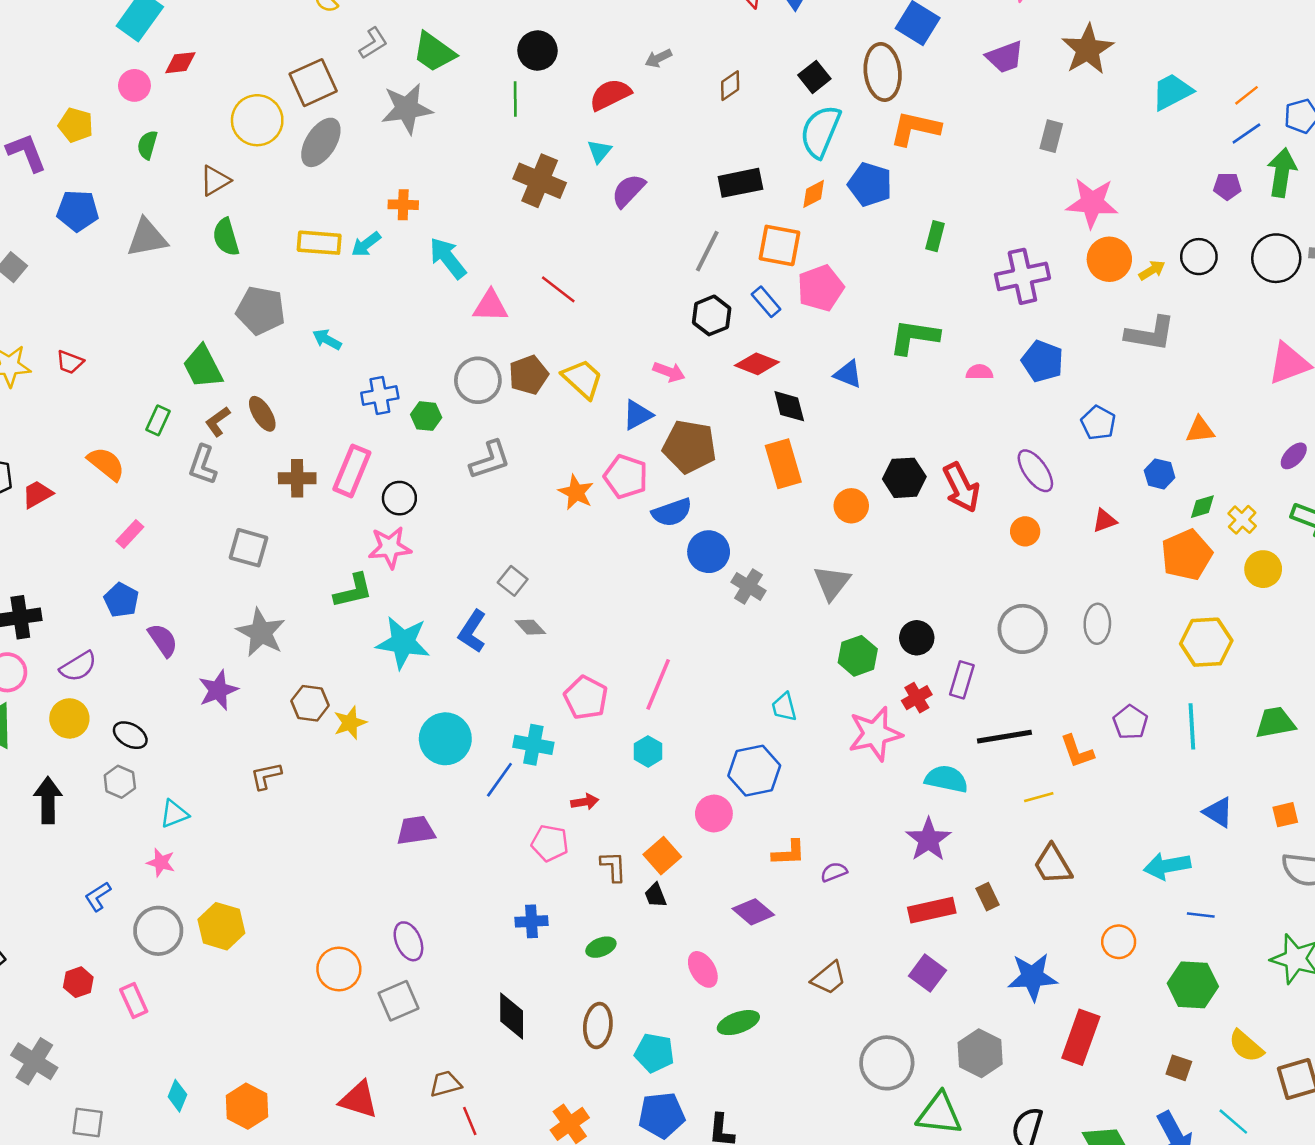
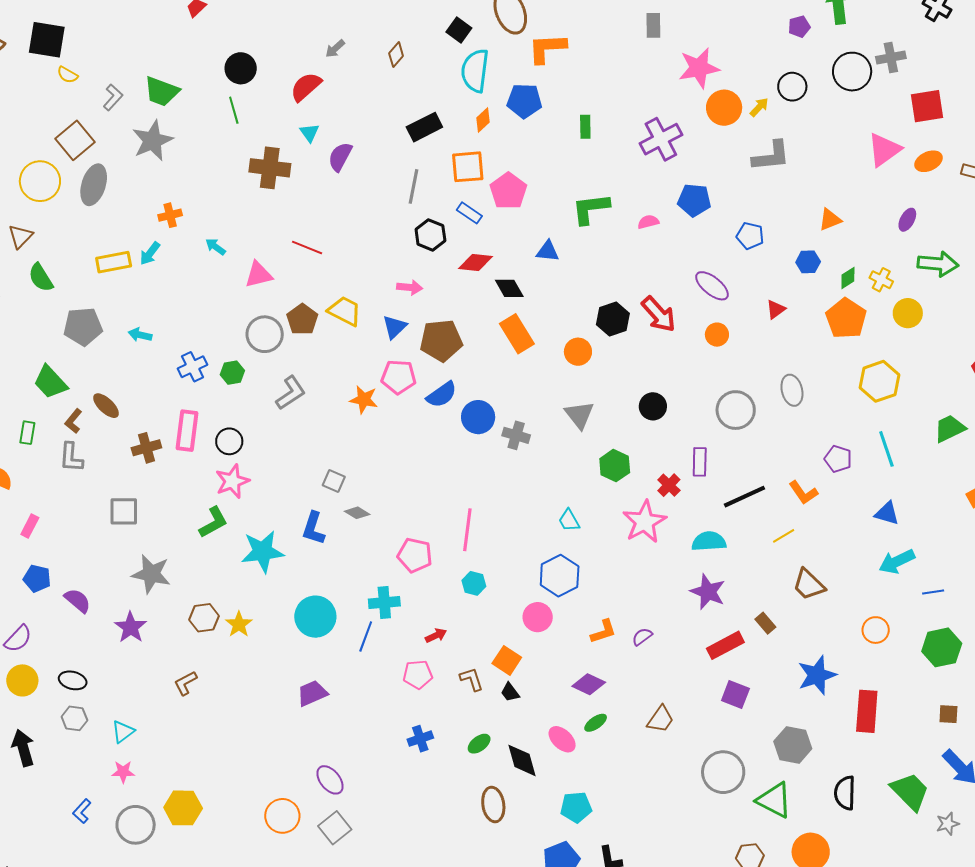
cyan arrow: (448, 258) -> (216, 247), size x0.6
black circle: (917, 638) -> (653, 406), moved
blue triangle: (1218, 812) -> (887, 513), moved
black diamond: (512, 1016) -> (522, 760), moved
green ellipse: (738, 1023) -> (596, 723), moved, size x0.7
cyan pentagon: (654, 1053) -> (576, 807), moved
green triangle: (939, 1114) -> (774, 800), turned 36

